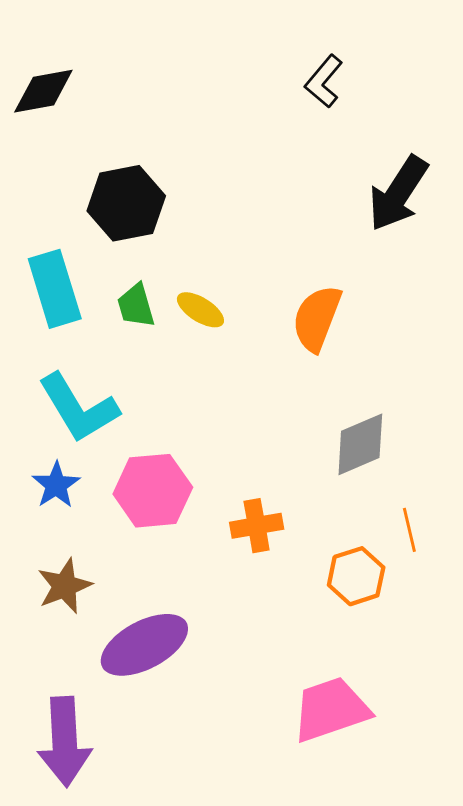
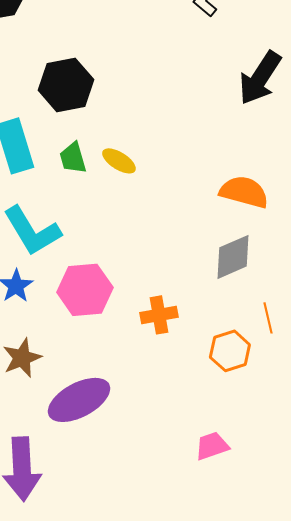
orange semicircle: (317, 318) -> (244, 192), moved, turned 84
pink trapezoid: (331, 709) -> (212, 446), size x0.6

